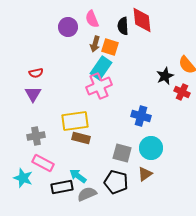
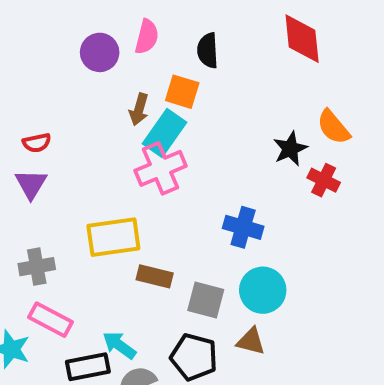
pink semicircle: (92, 19) -> (147, 37), turned -144
red diamond: (142, 20) -> (302, 39), moved
brown arrow: (95, 44) -> (139, 109), moved
brown rectangle: (81, 138) -> (155, 276), moved
brown triangle: (145, 174) -> (251, 341), turned 49

